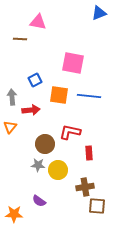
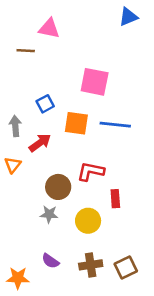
red arrow: (31, 110) -> (40, 143), turned -30
yellow circle: (58, 170) -> (88, 221), moved
brown cross: (85, 187) -> (91, 265), moved
brown square: (97, 206) -> (126, 268), turned -30

